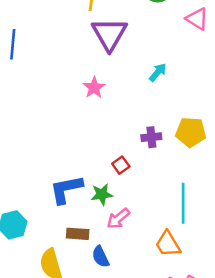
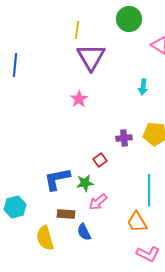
cyan arrow: (158, 72) -> (143, 87), moved, turned 147

